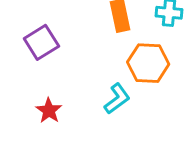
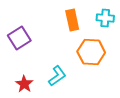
cyan L-shape: (117, 99) -> (57, 76), moved

